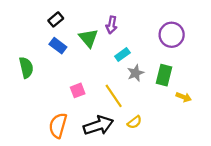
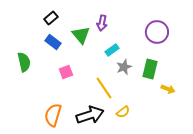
pink square: (78, 90) -> (66, 72), moved

